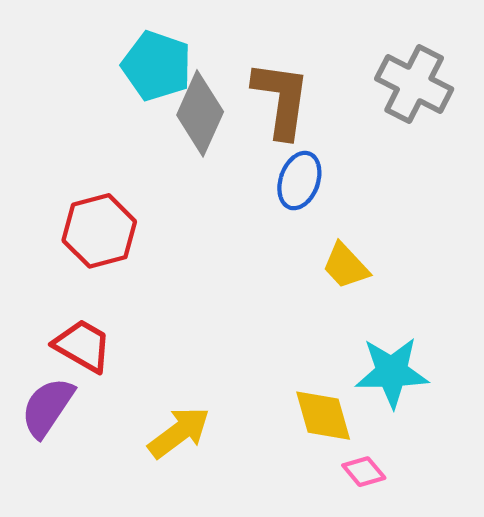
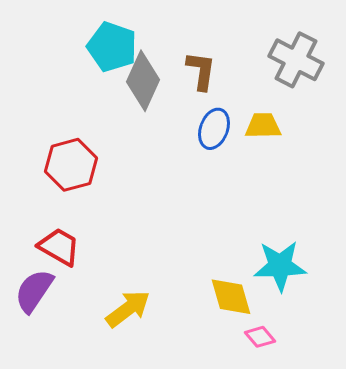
brown L-shape: (281, 99) -> (201, 71), size x0.7
yellow trapezoid: (346, 266) -> (263, 126), moved, turned 132

